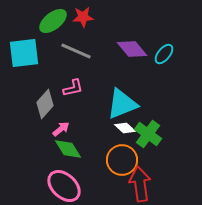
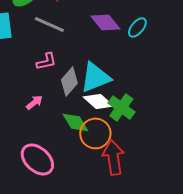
gray diamond: (45, 104) -> (69, 81), moved
white diamond: (125, 128) -> (98, 101), size x1.4
green diamond: (68, 149) -> (75, 122), moved

